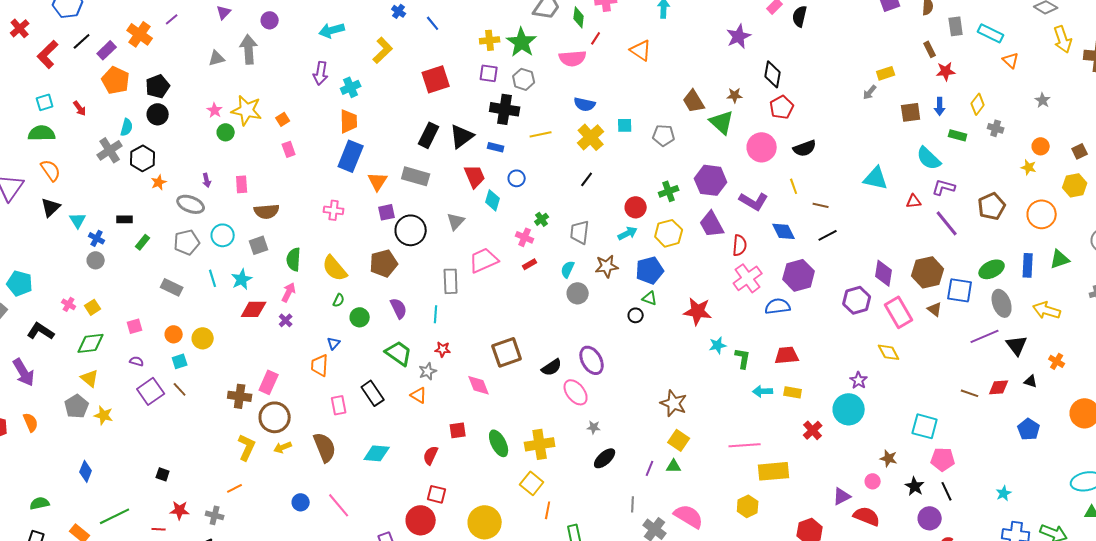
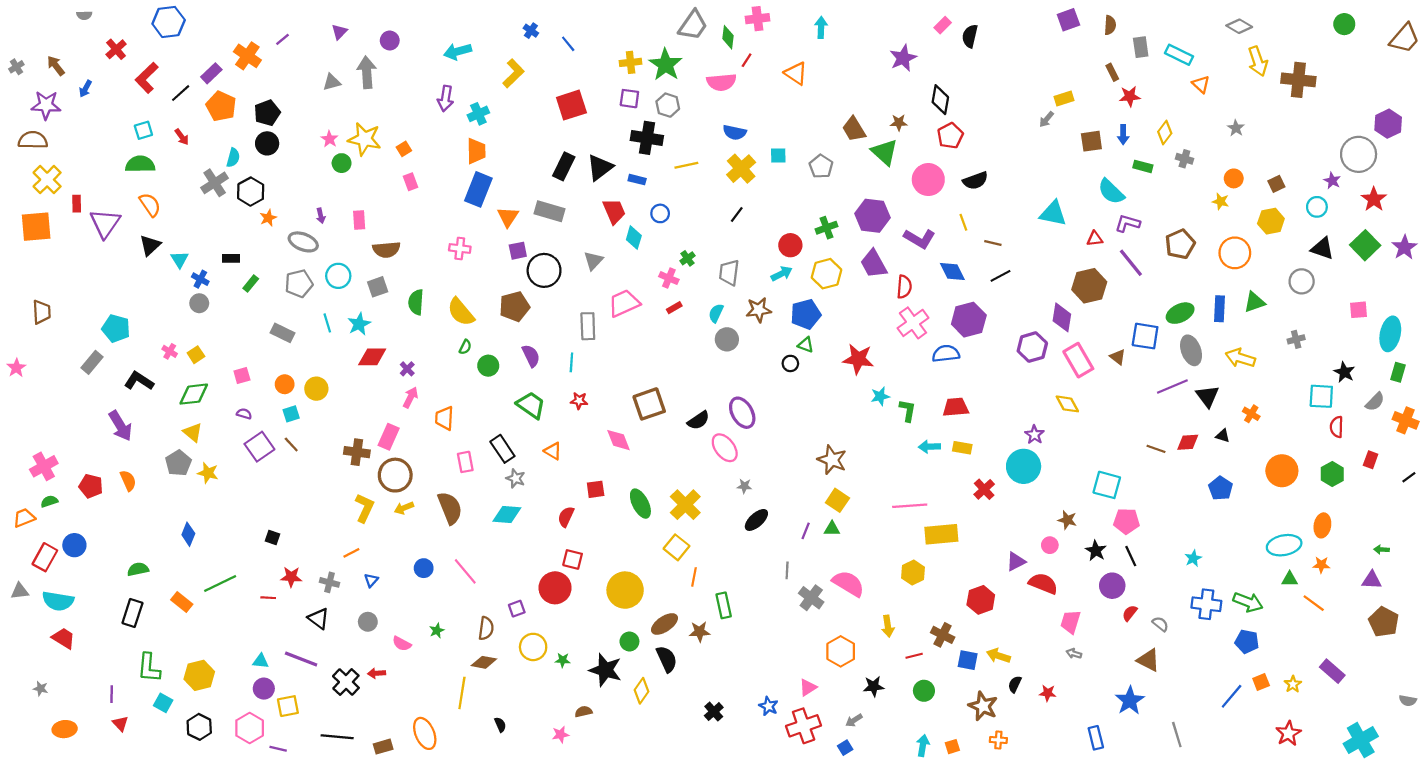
black line: (82, 41) -> (181, 93), moved
gray pentagon: (664, 135) -> (821, 166), turned 30
brown hexagon: (928, 272) -> (1089, 286), moved
pink arrow: (289, 292) -> (411, 397), moved
blue triangle: (334, 343) -> (371, 580), moved
gray star: (428, 371) -> (516, 478), moved, turned -30
yellow cross: (540, 444) -> (685, 505), turned -36

